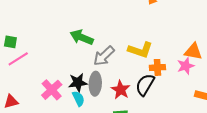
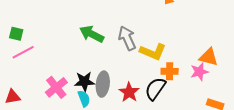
gray arrow: (104, 56) -> (127, 38), moved, turned 105

